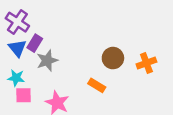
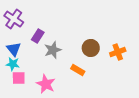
purple rectangle: (35, 43) -> (38, 36), moved
blue triangle: (17, 48) -> (14, 49), moved
gray star: (47, 61) -> (53, 50), moved

